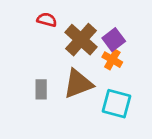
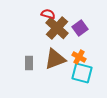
red semicircle: (47, 20) -> (48, 14), moved
orange cross: (112, 60) -> (79, 57), moved

